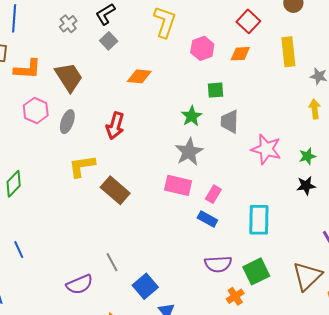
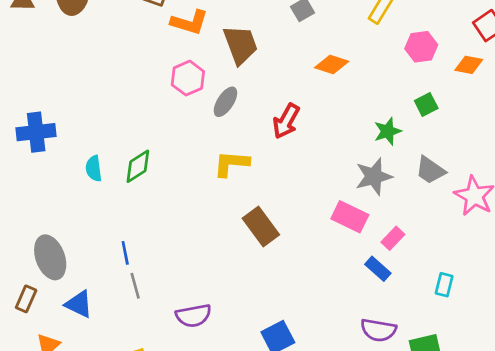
green square: (216, 90) -> (426, 105), turned -36
gray trapezoid: (230, 122) -> (430, 170), moved, turned -70
brown rectangle: (115, 190) -> (261, 226), moved
cyan rectangle: (259, 220) -> (444, 285), size x0.6
gray line: (112, 262) -> (135, 286), moved

